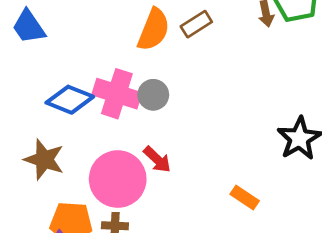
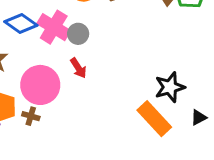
red arrow: (157, 159) -> (78, 68), moved
orange rectangle: (245, 198) -> (154, 119), moved, size x1.8

